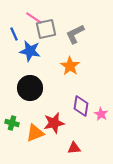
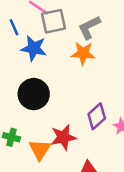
orange star: (70, 66) -> (83, 53), moved, turned -30
purple diamond: (81, 106) -> (97, 116), turned 40
orange triangle: (35, 133) -> (40, 150), turned -36

